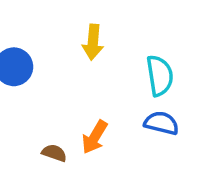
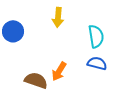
brown semicircle: (54, 153) -> (36, 80), size x1.6

